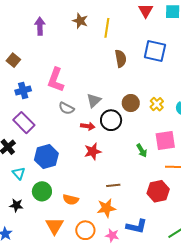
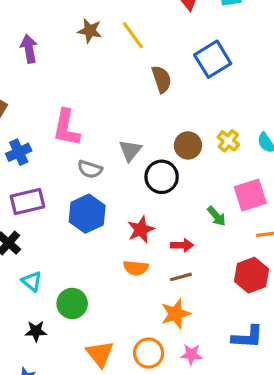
yellow line: (107, 28) -> (133, 35), turned -36
blue square: (155, 51) -> (213, 59), turned -35
purple rectangle: (24, 123) -> (27, 202), turned -50
red arrow: (88, 126) -> (182, 245), moved
blue hexagon: (46, 157) -> (87, 214), moved
orange semicircle: (71, 200) -> (136, 268), moved
blue L-shape: (137, 226) -> (248, 337), moved

